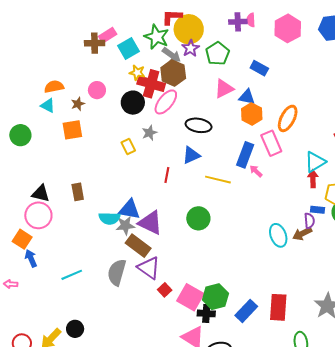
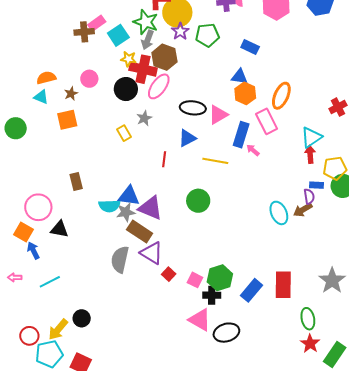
green pentagon: (217, 54) -> (207, 35), turned 30
gray arrow: (171, 55) -> (148, 40), moved, turned 78
pink triangle: (224, 89) -> (218, 115), moved
black triangle: (41, 193) -> (59, 229), moved
cyan line: (72, 275) -> (50, 282), moved
pink square: (190, 297) -> (195, 280), size x0.6

